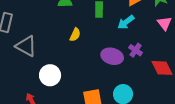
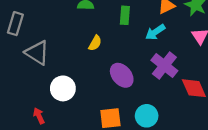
purple cross: (136, 50) -> (164, 65), size x1.6
purple ellipse: (112, 56) -> (122, 75), moved, turned 30

